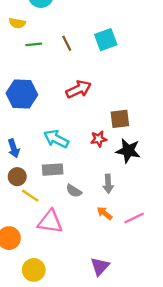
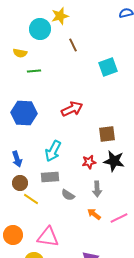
cyan square: (106, 40) -> (108, 67), moved
brown line: (67, 43) -> (73, 45), moved
cyan arrow: (56, 139) -> (53, 151), turned -90
red star: (99, 139) -> (89, 162), moved
pink triangle: (50, 222) -> (48, 237), moved

